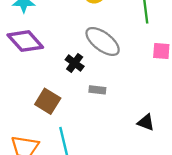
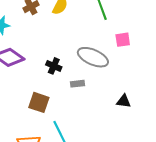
gray ellipse: (103, 41) -> (93, 57), moved

